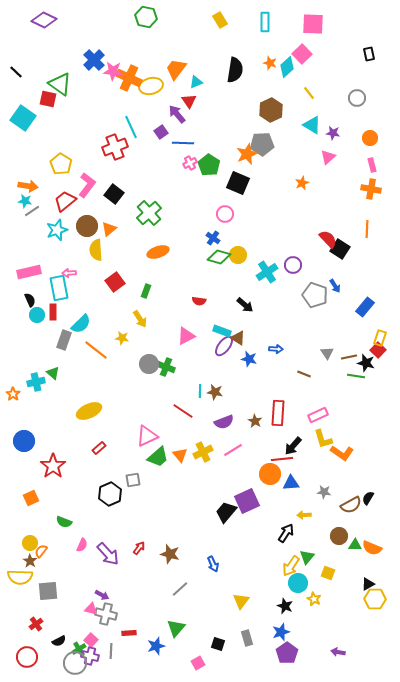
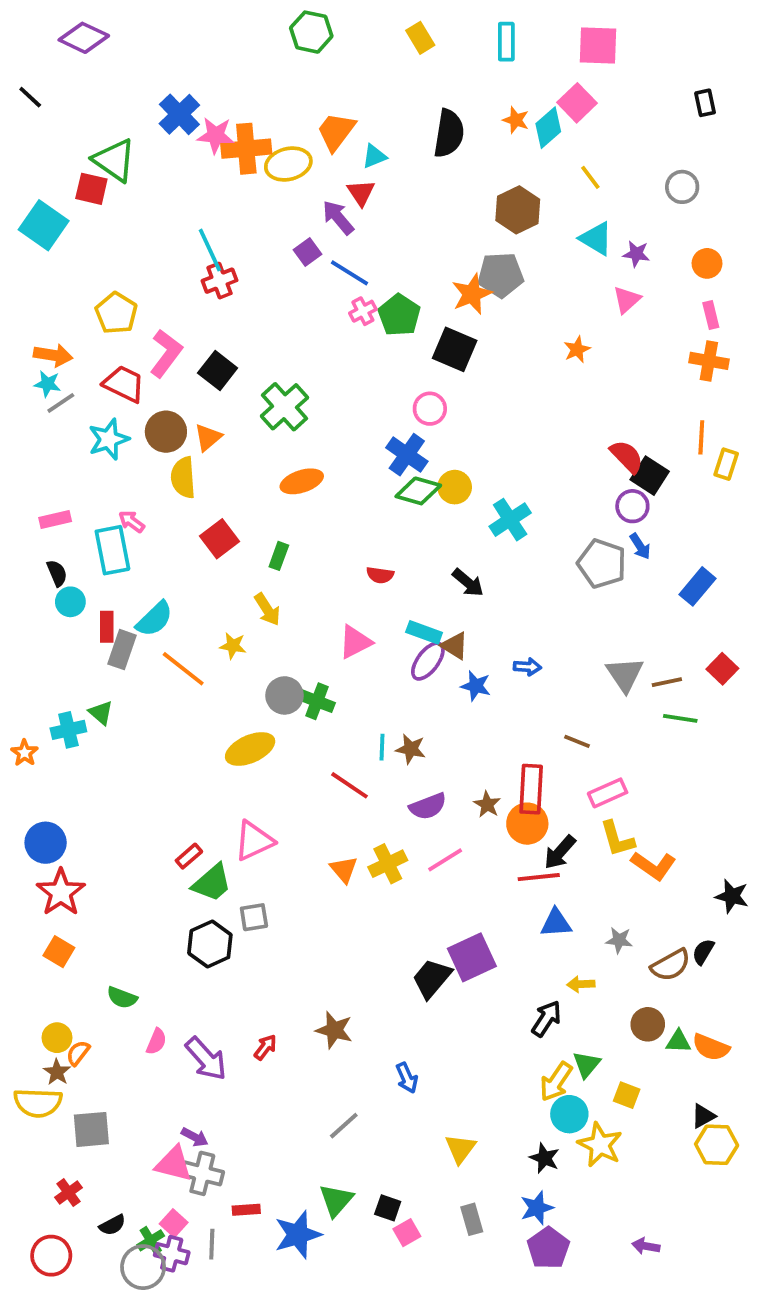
green hexagon: (146, 17) -> (311, 32), moved
black line: (16, 72) -> (30, 97), moved
orange cross: (129, 78) -> (246, 149), turned -30
cyan line: (131, 127) -> (210, 250), moved
blue line: (183, 143) -> (349, 273), turned 30
red cross: (115, 147) -> (219, 281), size x0.7
red trapezoid: (65, 201) -> (124, 384), turned 65
blue cross: (213, 238) -> (407, 455), size x1.5
purple circle: (293, 265) -> (632, 506), moved
pink rectangle: (29, 272) -> (55, 520), size x0.7
pink arrow: (69, 273) -> (132, 521), turned 40
red rectangle: (53, 312) -> (107, 627), moved
yellow rectangle: (380, 338) -> (726, 464), moved
gray triangle: (327, 353) -> (625, 674), size x1.5
black star: (366, 363) -> (732, 896), moved
brown line: (304, 374) -> (577, 741), moved
yellow ellipse: (89, 411) -> (250, 749), moved
pink triangle: (147, 436) -> (254, 841), moved
green trapezoid: (158, 457) -> (212, 883), moved
red star: (53, 466) -> (61, 892), moved
orange circle: (270, 474) -> (527, 824), moved
orange square: (31, 498) -> (59, 952), turned -35
brown star: (170, 554) -> (334, 1030), moved
yellow star: (314, 599) -> (600, 1145), size x1.6
pink triangle: (91, 609) -> (174, 1164), size x1.5
black square: (218, 644) -> (388, 1208), moved
blue star: (156, 646) -> (298, 1235), size x1.4
pink square: (198, 663) -> (407, 1233), moved

